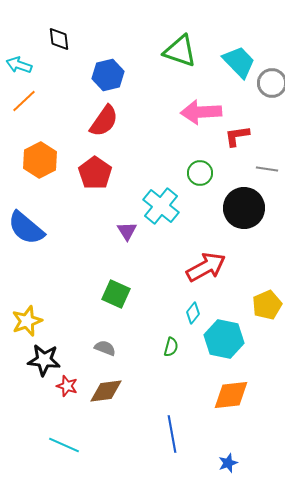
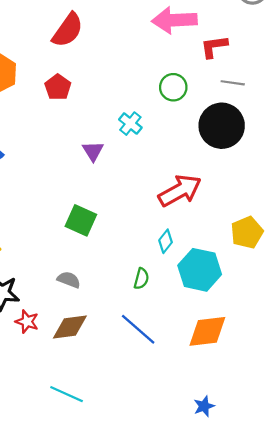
gray line: (267, 169) -> (233, 83), moved
red pentagon: (95, 173) -> (58, 87), size x0.7
cyan cross: (161, 206) -> (130, 124), size x0.6
blue line: (172, 434) -> (138, 329), moved, turned -39
cyan line: (64, 445) -> (67, 394), moved

